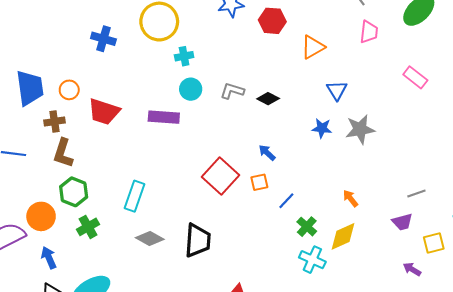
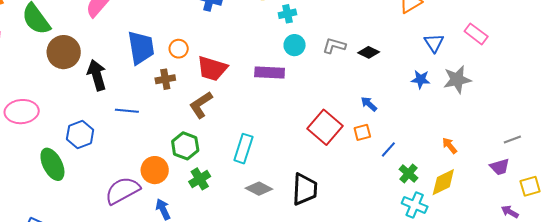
pink rectangle: (415, 77) -> (476, 34), moved
brown L-shape: (63, 153) -> (201, 105), moved, turned 40

